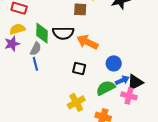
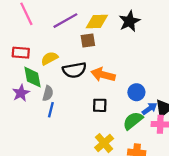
yellow semicircle: (17, 29) -> (49, 58), moved
green diamond: (42, 33) -> (33, 77), moved
blue line: (35, 64) -> (51, 110), turned 40

